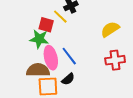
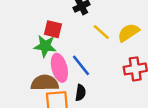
yellow line: (60, 17) -> (101, 32), moved
black semicircle: (68, 79) -> (80, 93), turned -40

